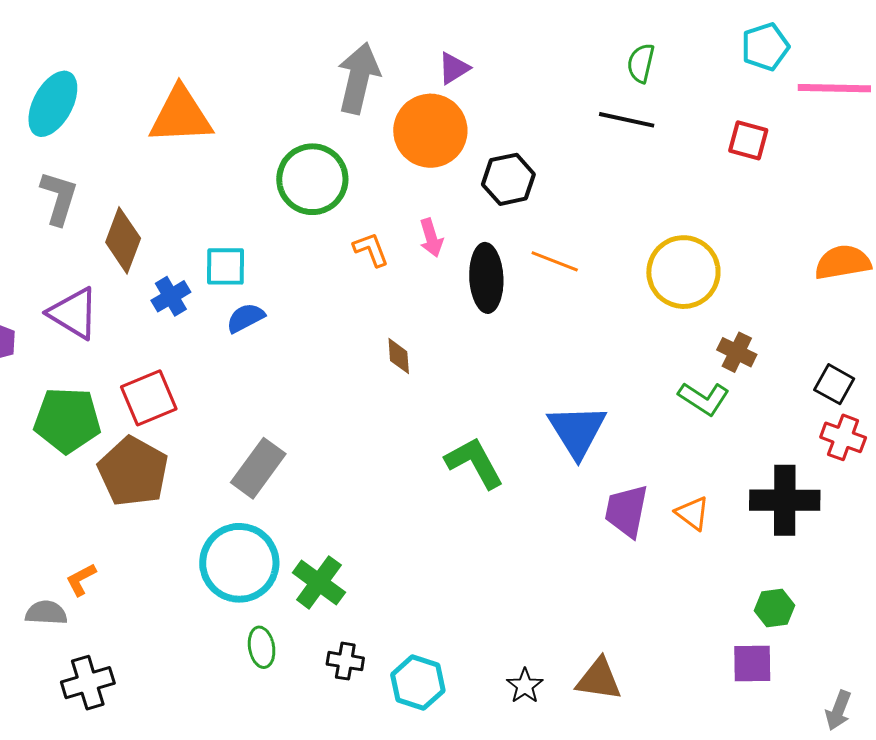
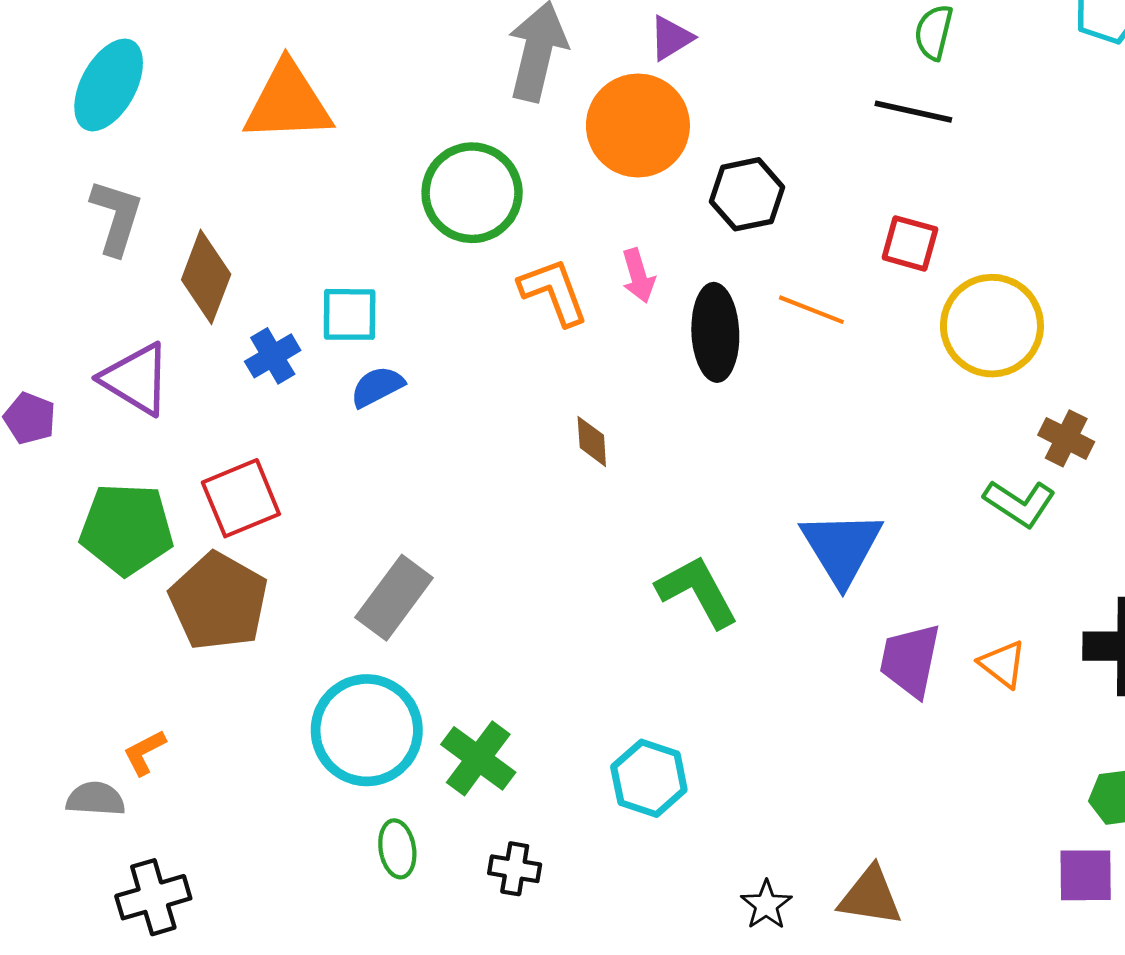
red square: (748, 140) -> (910, 243), moved
orange L-shape: (371, 249) -> (554, 292), size x1.4
cyan hexagon: (418, 683) -> (649, 778), moved

